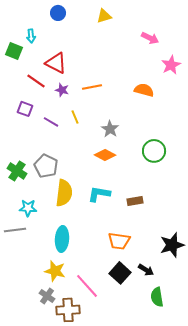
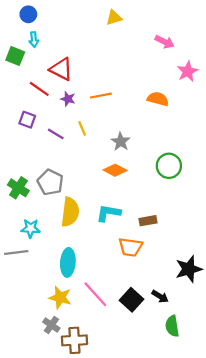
blue circle: (58, 13) -> (28, 14), moved
orange trapezoid: (119, 241) -> (130, 247), moved
pink line: (87, 286) -> (95, 294), moved

